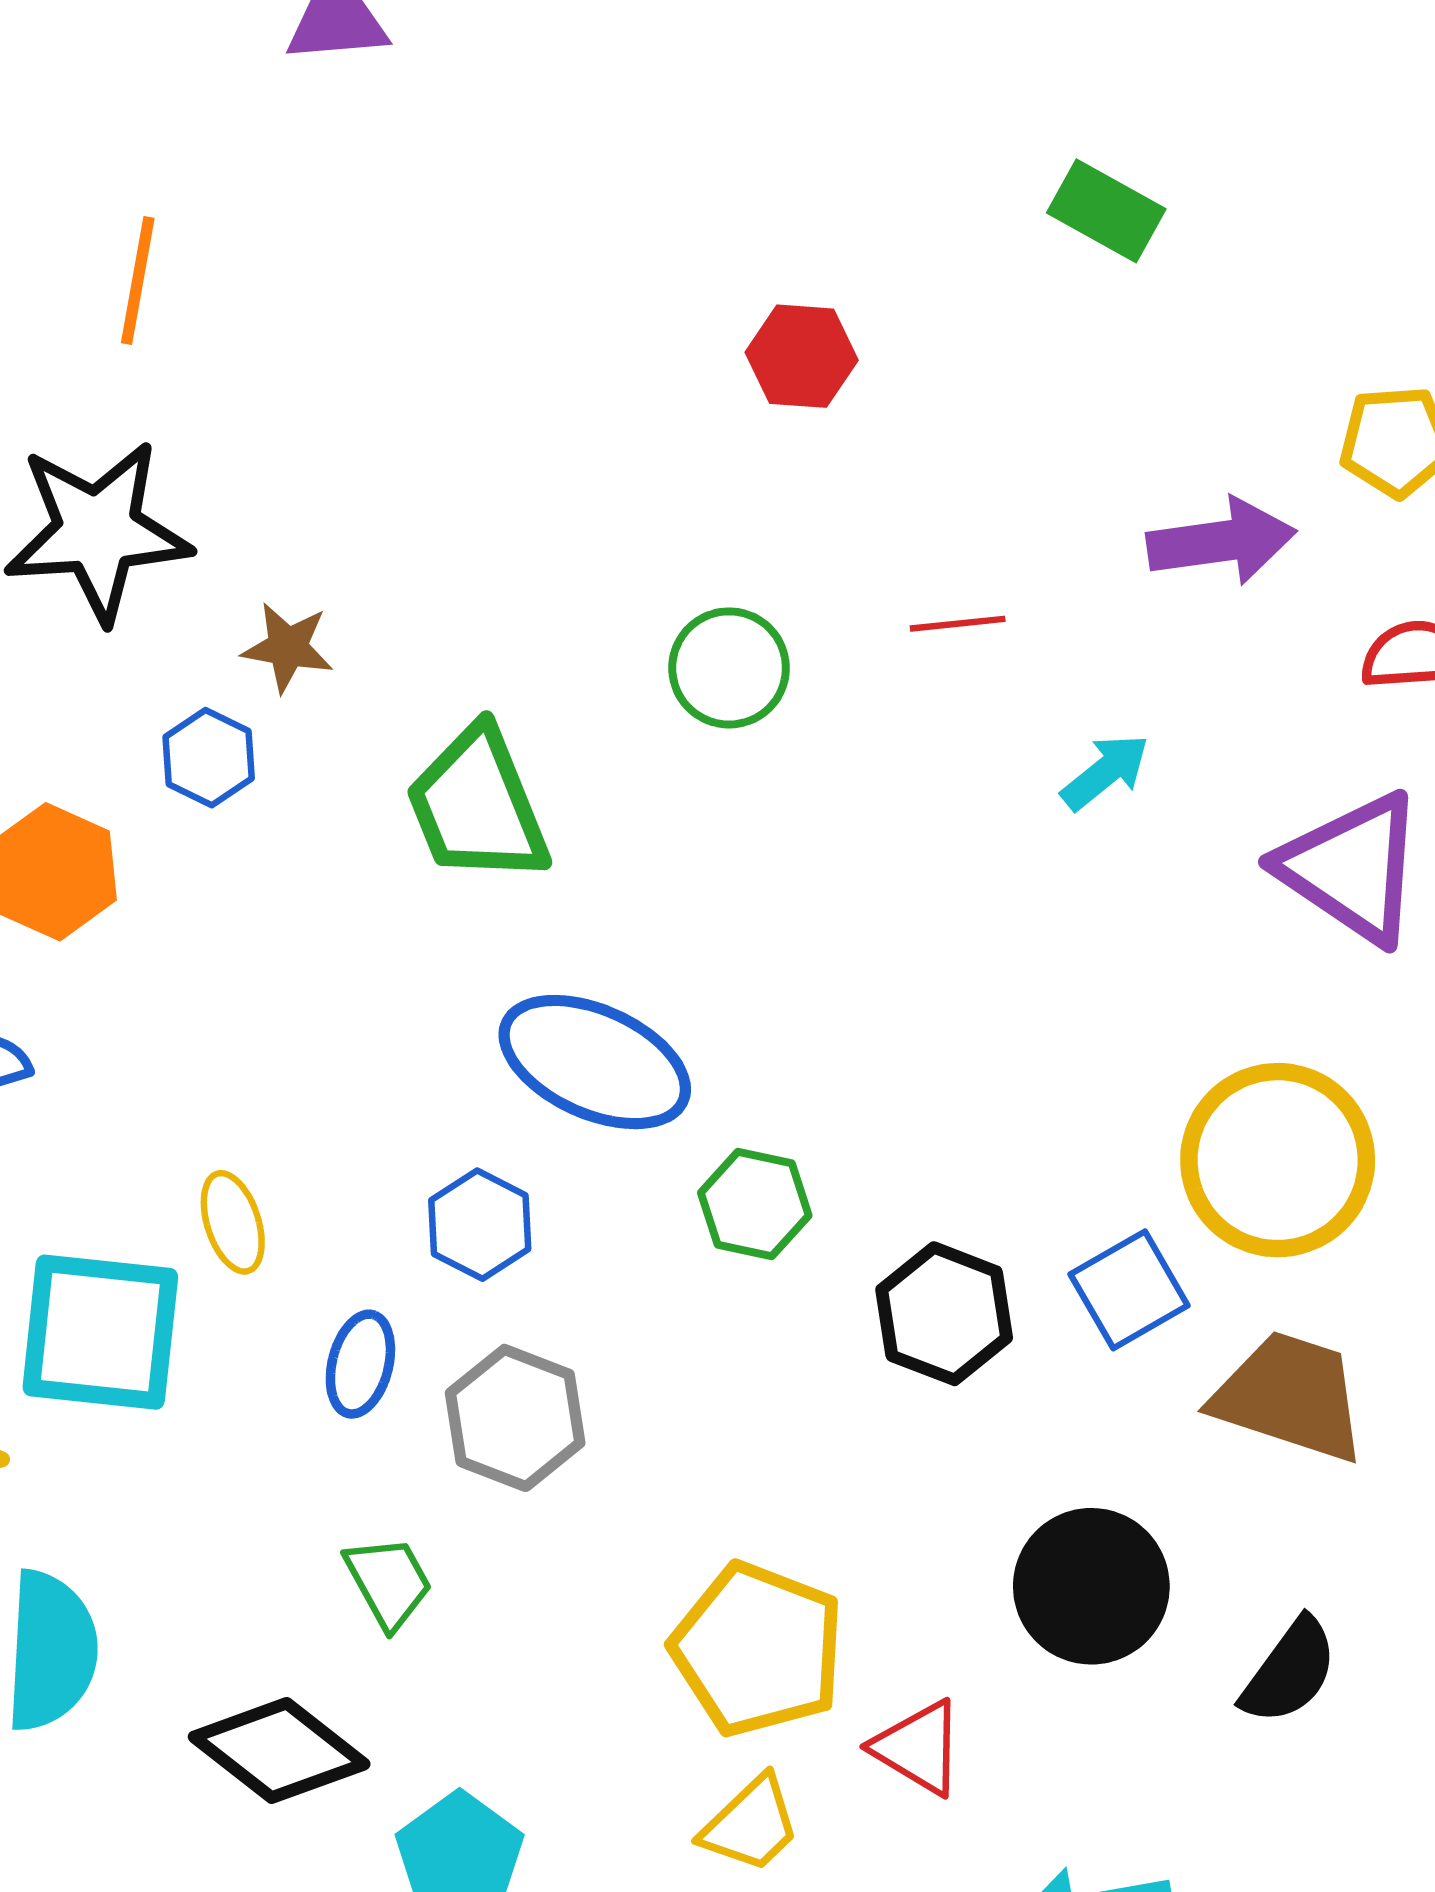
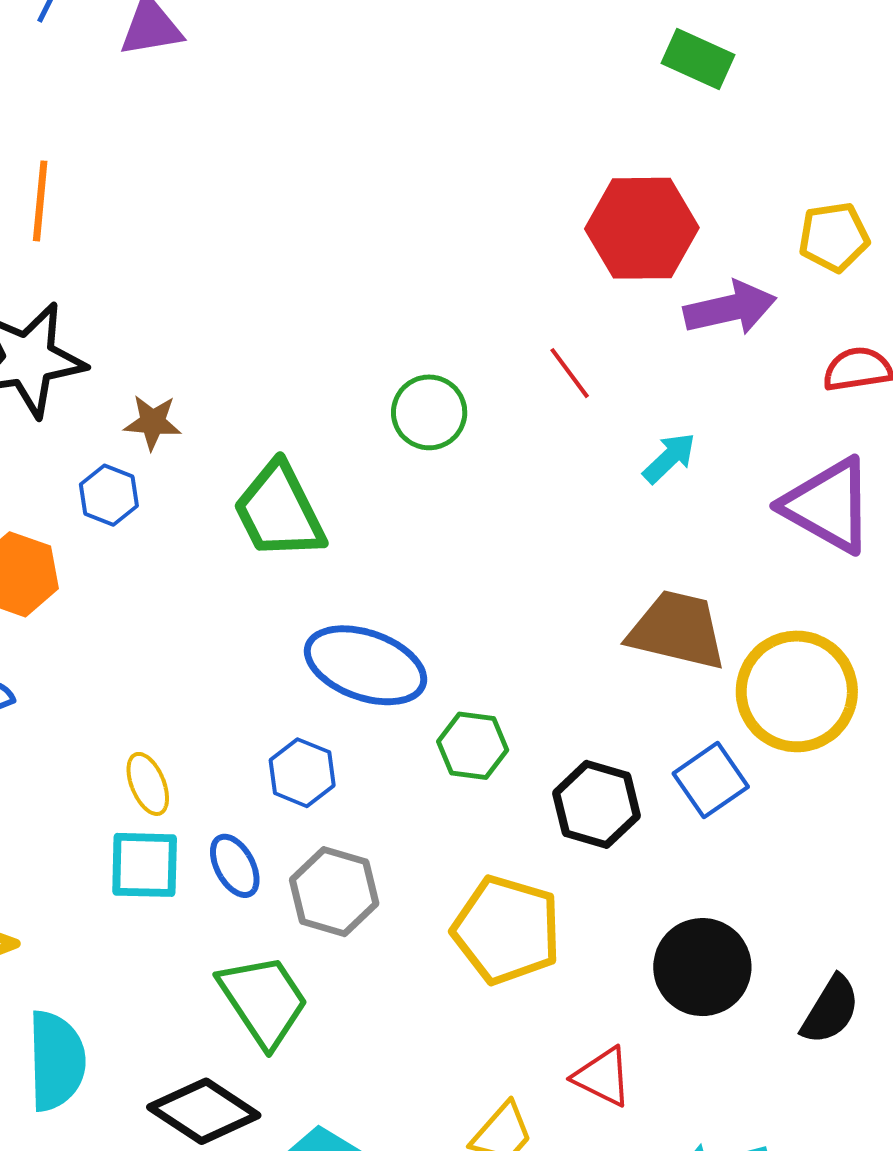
green rectangle: (1106, 211) -> (698, 59), moved
red hexagon: (802, 356) -> (642, 228), moved, size x1.6
red line: (958, 624) -> (570, 373), turned 64
cyan square: (100, 1332) -> (145, 865), moved, size x0.7
blue ellipse: (360, 1364) -> (235, 866), turned -38
brown trapezoid: (1290, 1397) -> (677, 630), moved
green trapezoid: (389, 1582) -> (264, 1000), size x1.6
yellow pentagon: (758, 1649) -> (507, 930), moved

